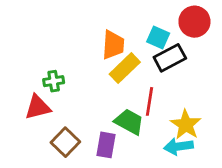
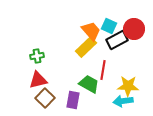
red circle: (194, 22) -> (134, 29), moved
orange trapezoid: (113, 45) -> (91, 31), moved, turned -45
red triangle: (38, 107) -> (38, 80), moved
yellow star: (186, 125) -> (128, 86), turned -30

